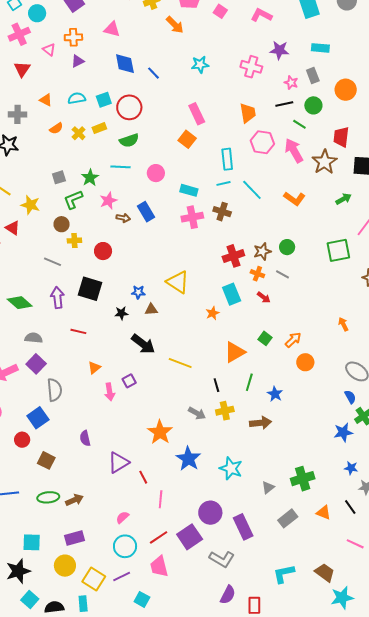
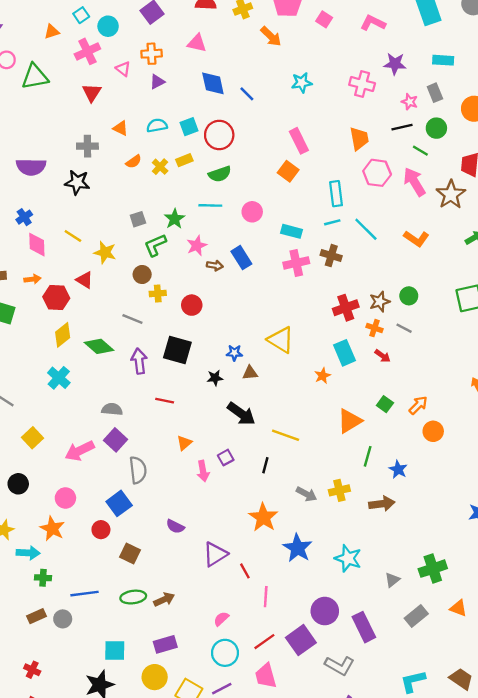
green diamond: (20, 303) -> (99, 346), moved
black line: (216, 385) -> (265, 465), moved, turned 32
purple semicircle: (85, 438) -> (175, 526), turned -49

